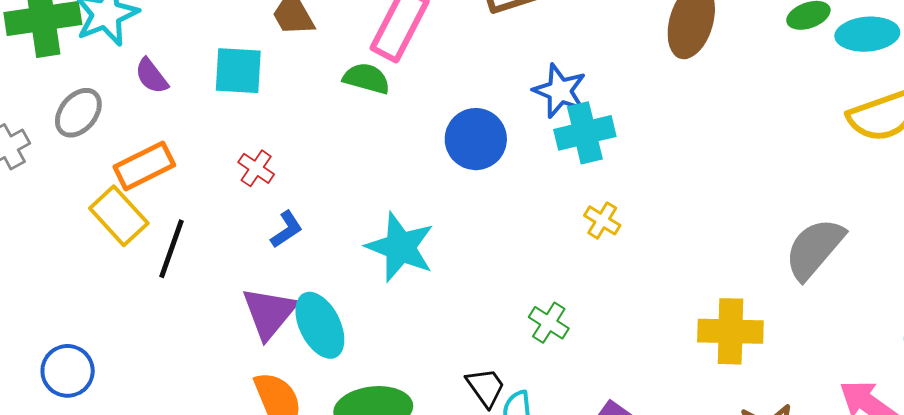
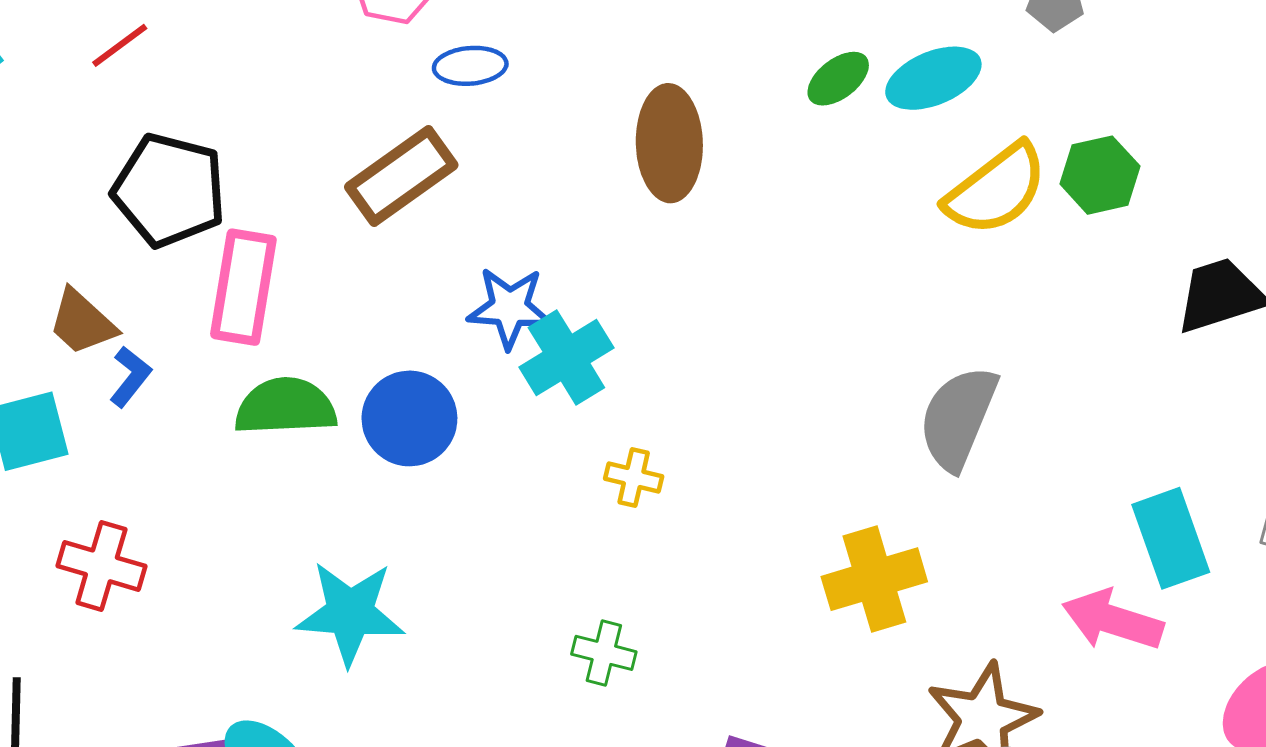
green semicircle: (366, 78) -> (286, 407), moved, size x1.4
red cross: (256, 168) -> (101, 566), size x1.5
blue L-shape: (287, 229) -> (130, 377), moved

